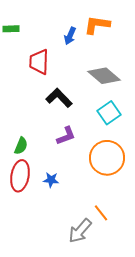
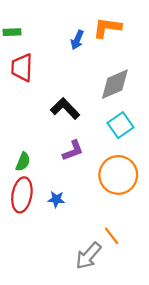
red trapezoid: (39, 62) -> (22, 68), moved
gray diamond: (104, 76) -> (115, 84), turned -64

